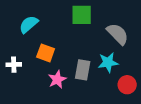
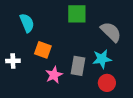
cyan semicircle: (29, 24) -> (27, 23), turned 108
red circle: (127, 85) -> (107, 83), moved

